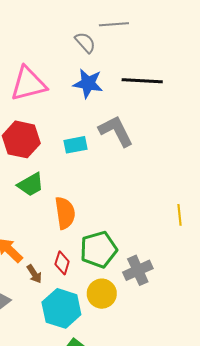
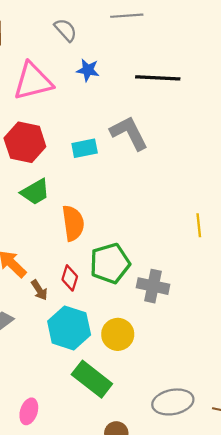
gray semicircle: (85, 42) -> (66, 30), moved
blue star: (88, 83) -> (88, 70), moved, size x0.7
gray cross: (138, 270) -> (153, 286), turned 36
yellow circle: (102, 294) -> (118, 334), moved

